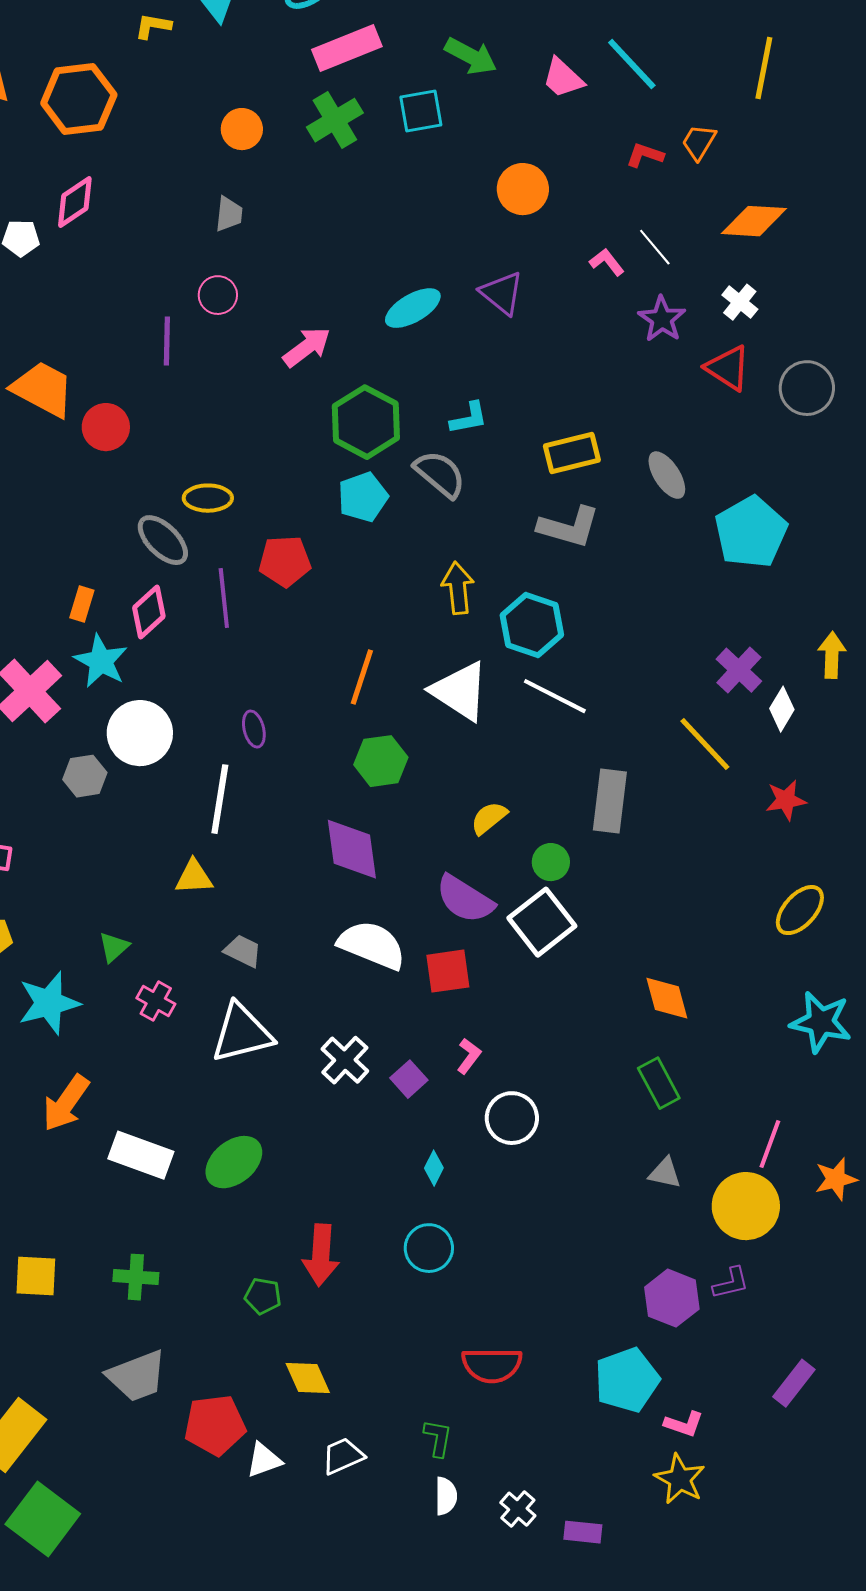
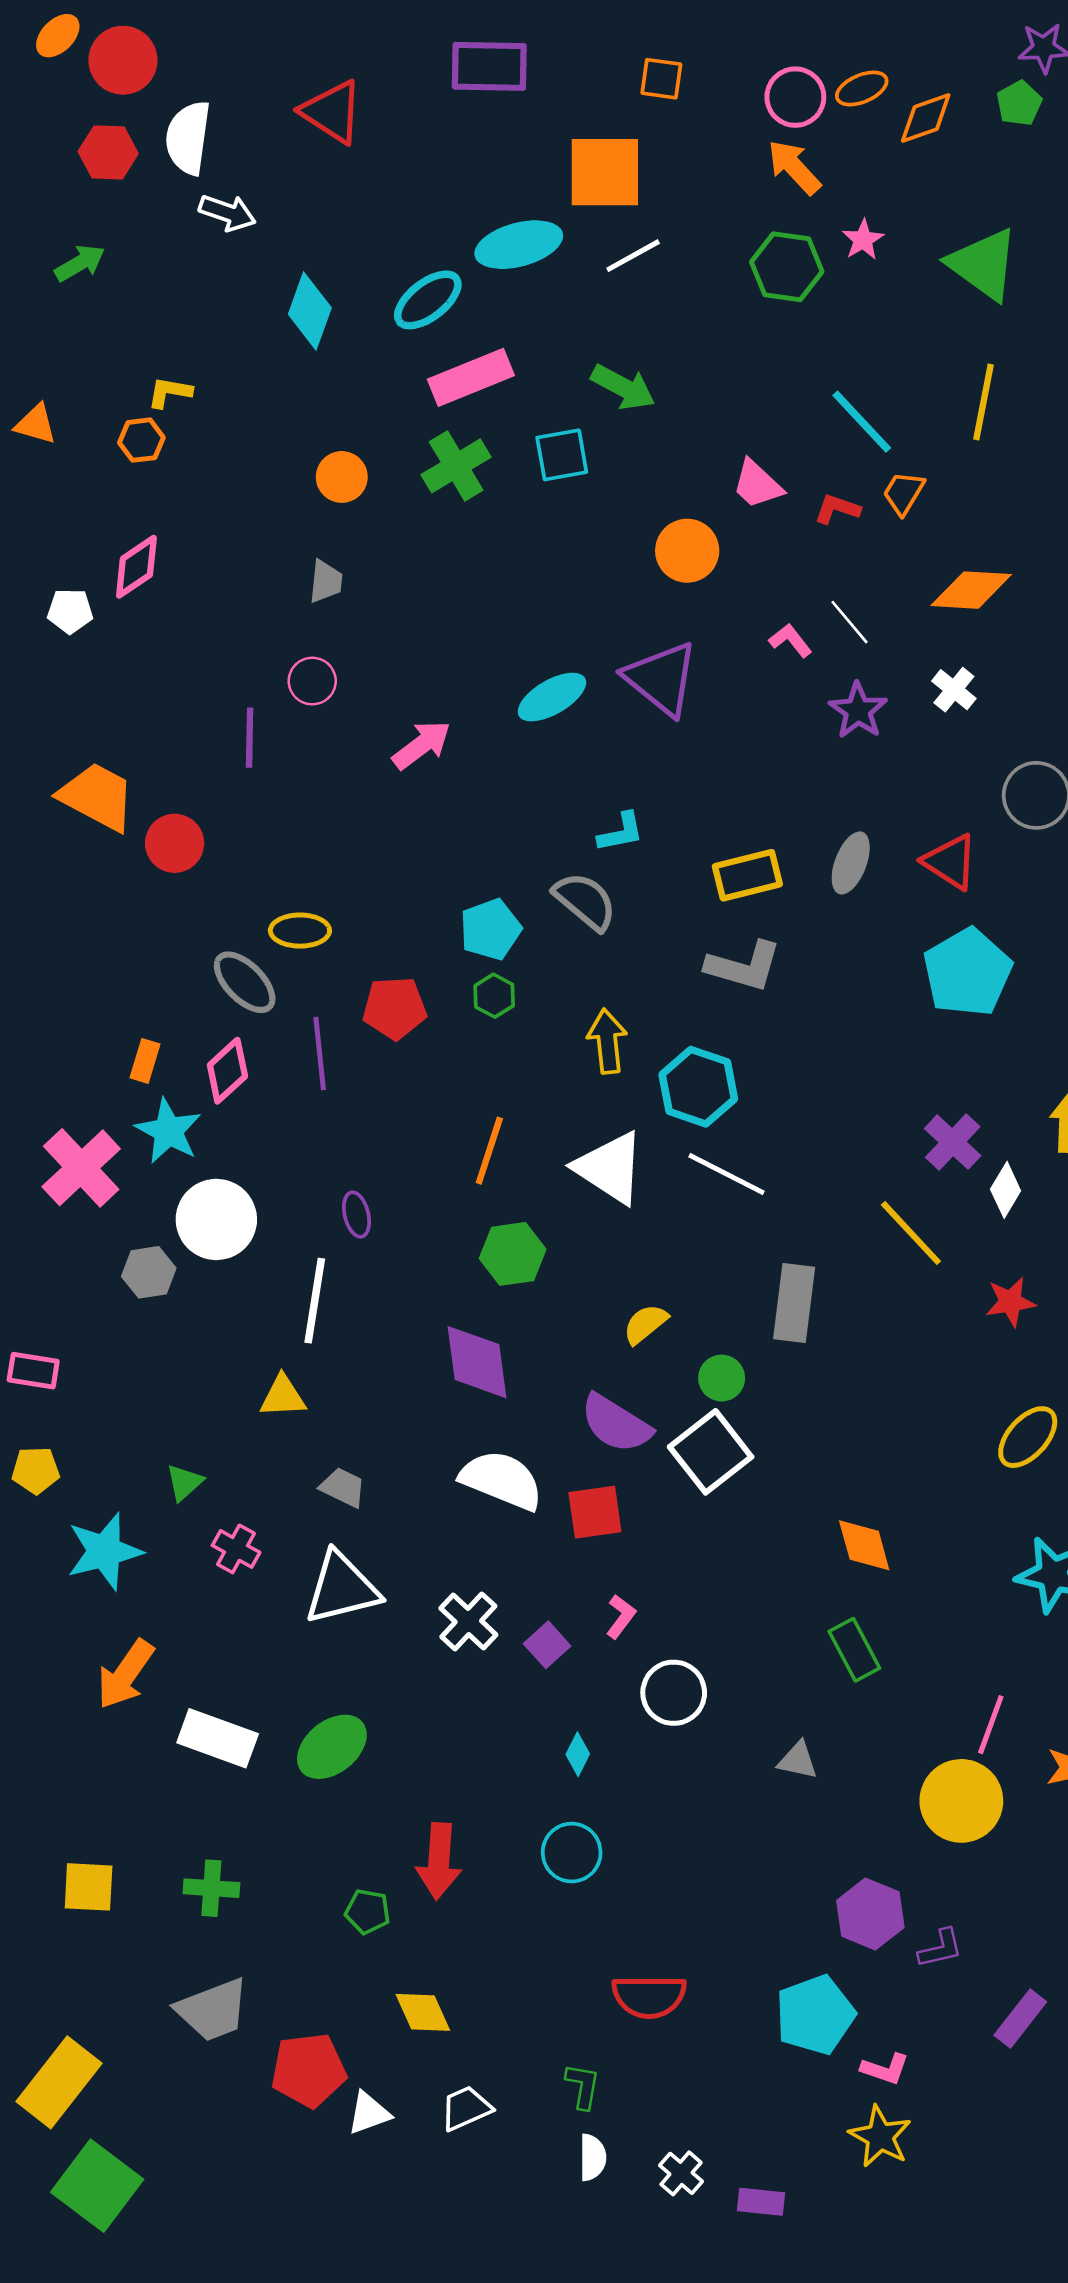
yellow L-shape: (153, 26) -> (170, 392), moved
cyan line: (632, 64) -> (862, 422), moved
pink trapezoid: (563, 78) -> (757, 484), moved
orange hexagon: (79, 99) -> (141, 440), size x0.5
purple triangle: (502, 293) -> (661, 679), size x1.4
red triangle: (728, 368) -> (950, 862), moved
green hexagon: (366, 422) -> (494, 996), moved, size x0.5
gray ellipse: (667, 475) -> (851, 863), moved, turned 54
gray triangle: (665, 1173) -> (798, 1760), moved
purple L-shape: (731, 1283) -> (940, 1948), moved

